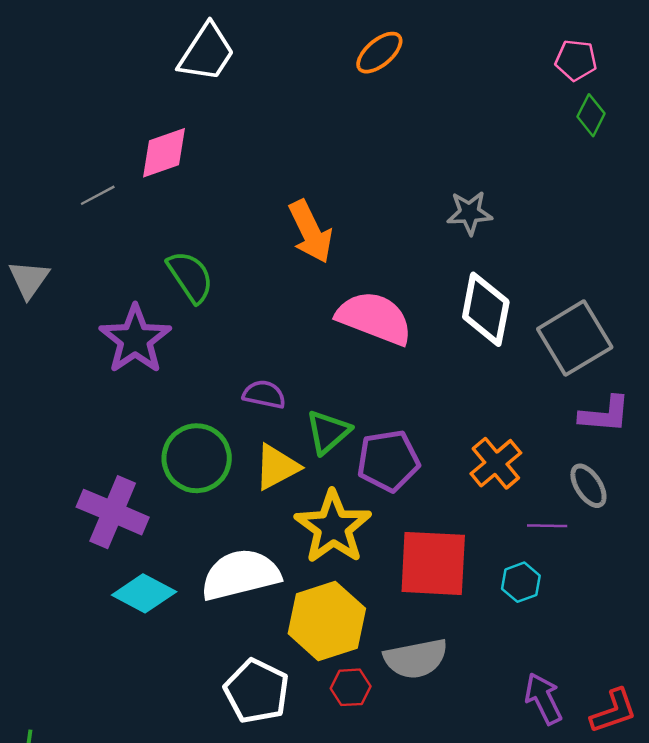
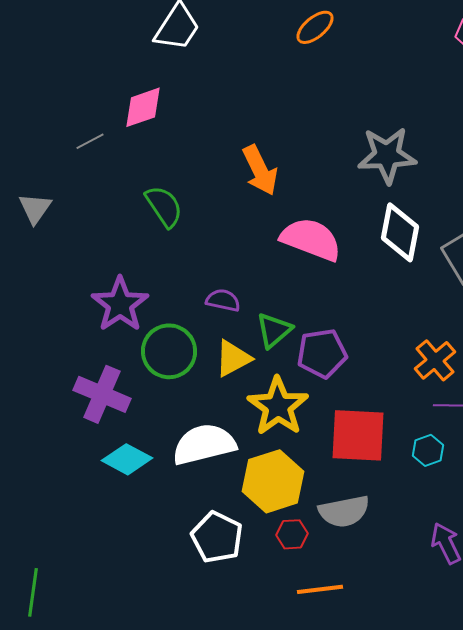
gray star: (470, 213) -> (387, 155), size x1.6
purple star: (135, 339) -> (120, 304), moved
orange cross: (496, 463) -> (435, 360), moved

